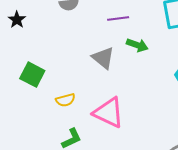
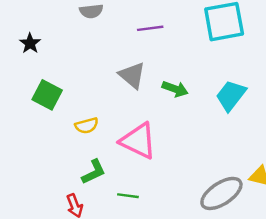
black star: (17, 20) -> (30, 43), moved
green arrow: (137, 45) -> (175, 89), moved

